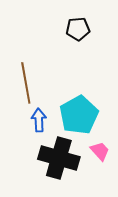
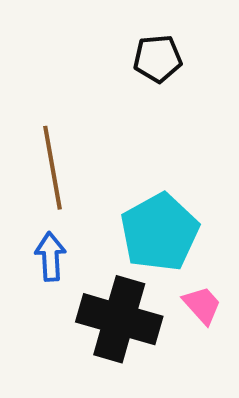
blue arrow: (39, 120) -> (51, 257), moved

